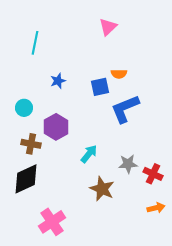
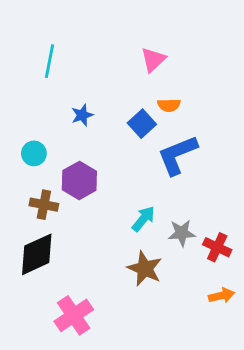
pink triangle: (108, 27) -> (153, 60), moved
blue square: (100, 87) -> (142, 124), turned -30
cyan arrow: (89, 154) -> (143, 219), moved

